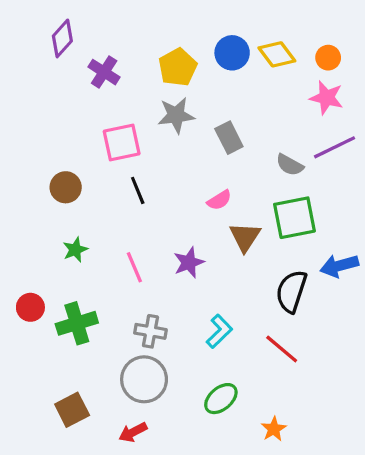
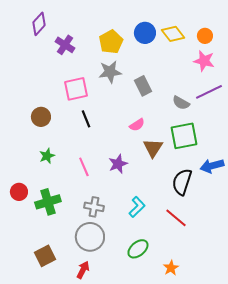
red arrow: (133, 432) -> (83, 270), turned 144

